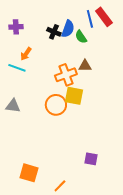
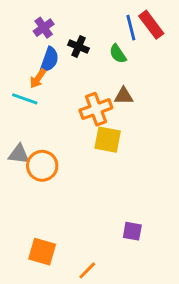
purple cross: (16, 27) -> (44, 28), moved, turned -32
blue semicircle: (68, 29) -> (49, 60), moved
orange circle: (56, 105) -> (42, 166), moved

